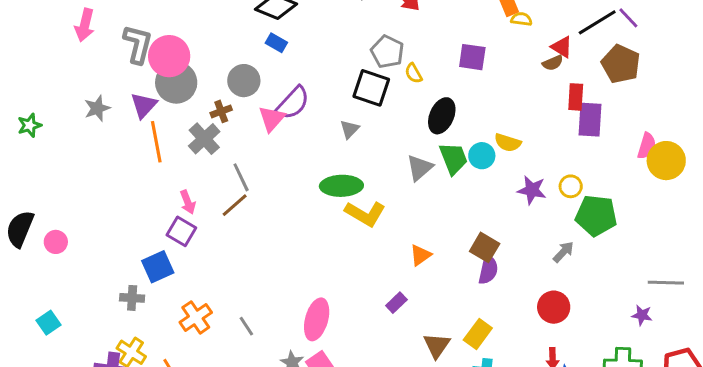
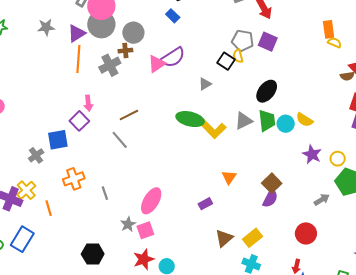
gray pentagon: (387, 52) -> (243, 41), turned -30
purple square: (472, 57) -> (268, 42), moved
yellow semicircle: (414, 73) -> (238, 56), moved
gray circle: (244, 81) -> (133, 33), moved
black square: (371, 88) -> (226, 61), size x0.7
gray line: (241, 177) -> (120, 140), moved, turned -30
brown line: (235, 205) -> (129, 115), moved
yellow L-shape: (365, 214) -> (213, 129), moved
orange triangle: (420, 255) -> (229, 177), turned -35
gray cross: (132, 298) -> (36, 155), turned 35

